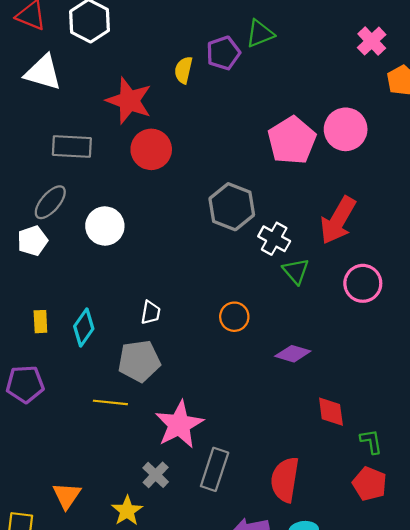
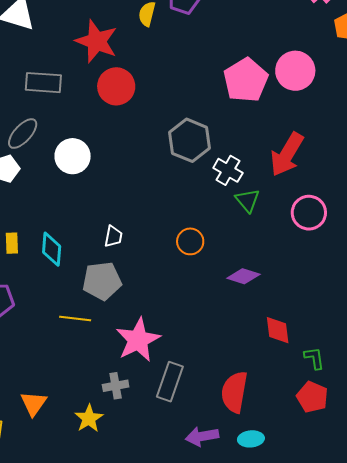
cyan diamond: (84, 328) -> (52, 249), turned -32
gray cross: (156, 475) -> (116, 386), turned 35

